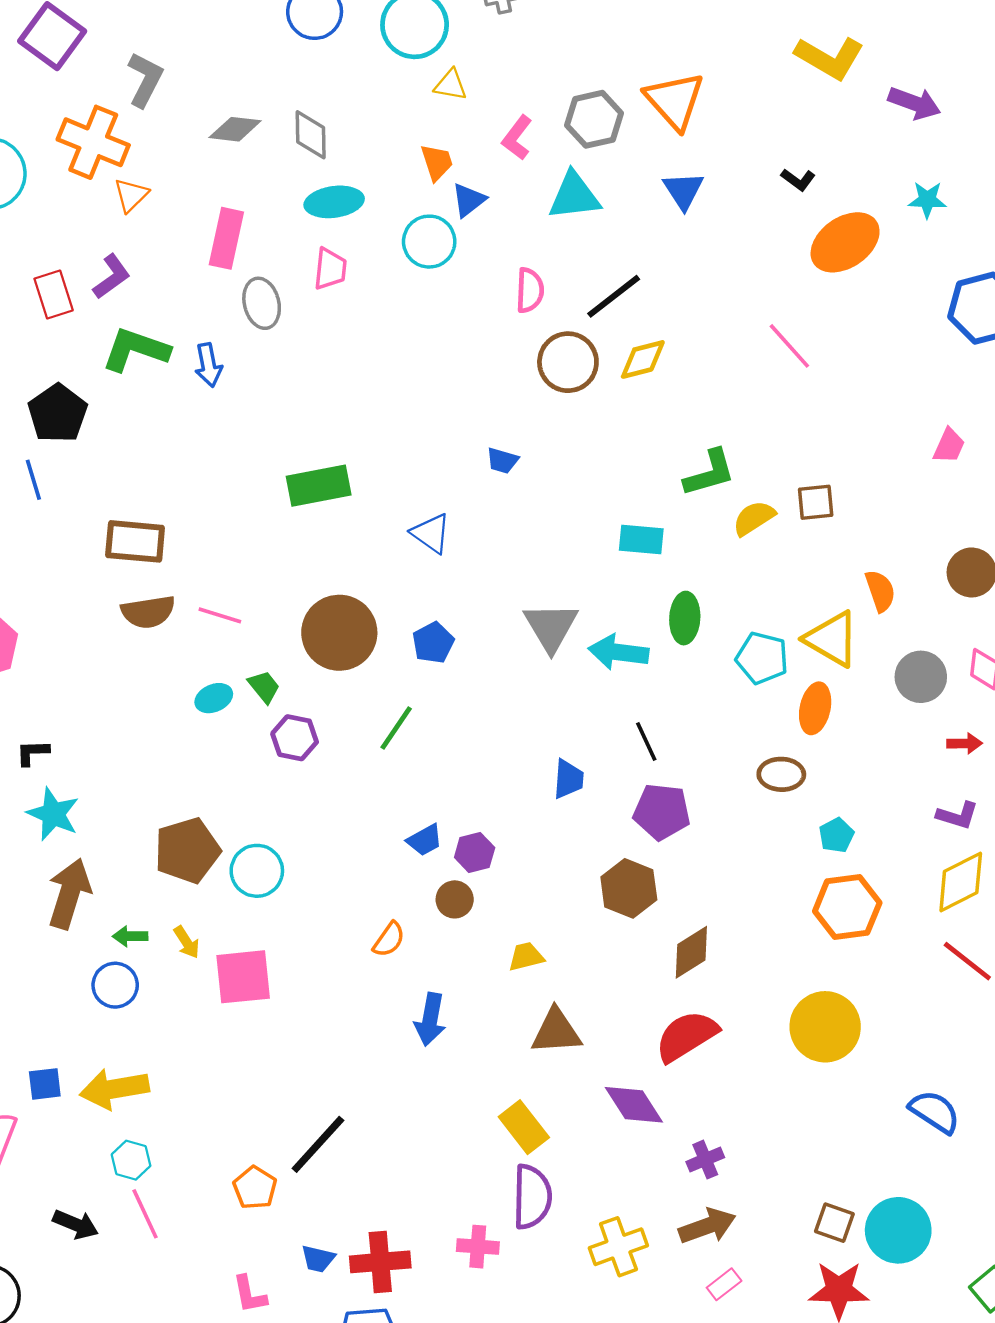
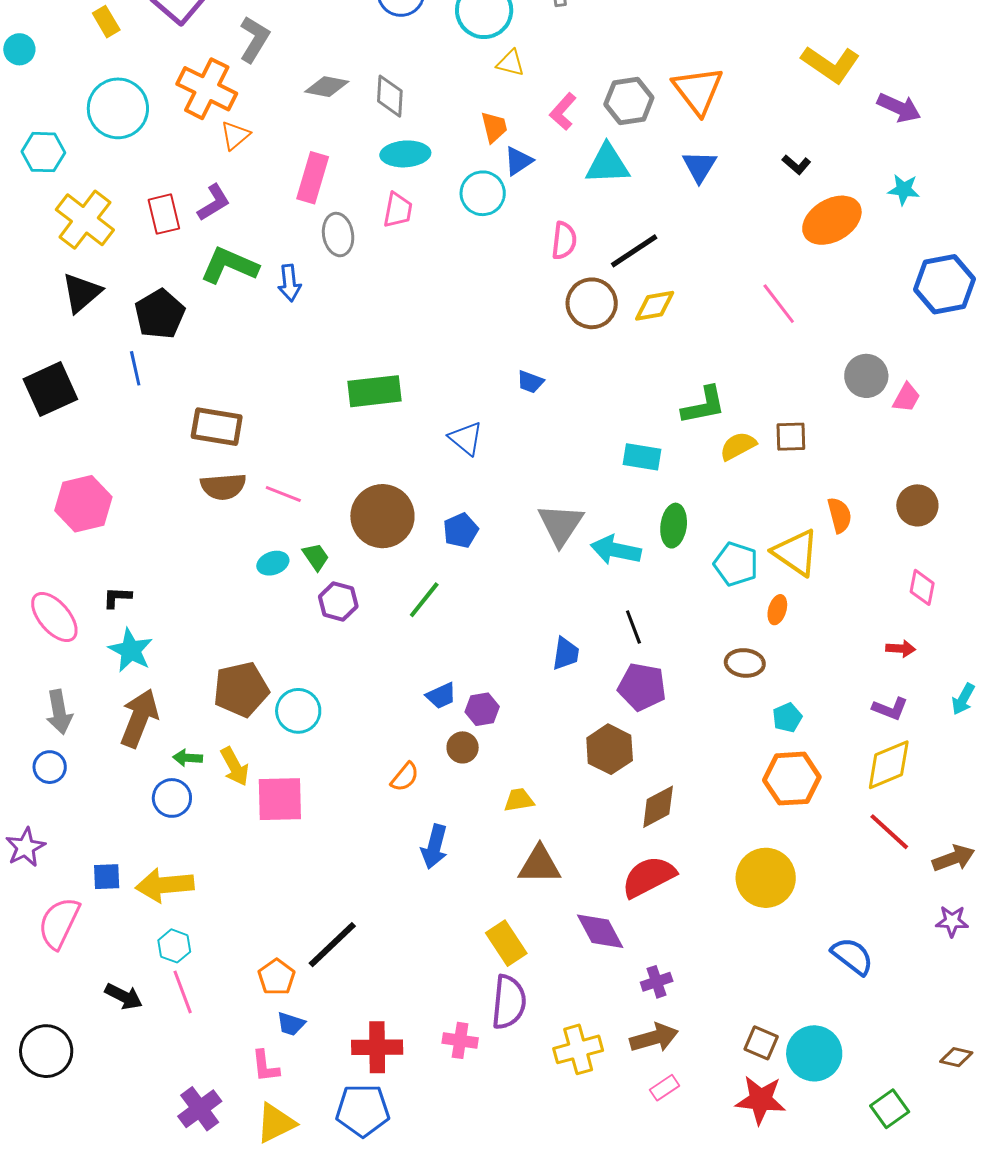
gray circle: (921, 677) -> (866, 376), moved
orange ellipse: (815, 708) -> (777, 610), size x0.7
yellow arrow: (187, 942) -> (235, 766), size x1.4
blue trapezoid: (318, 1259) -> (291, 1024), moved

